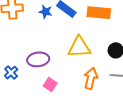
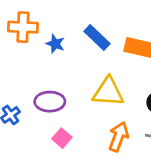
blue star: (46, 12) -> (55, 44), moved

